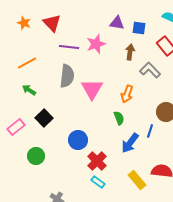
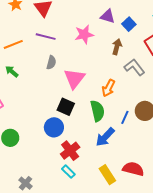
blue square: (139, 28) -> (129, 24), turned 32
purple line: (69, 47) -> (46, 37), moved
gray semicircle: (67, 76) -> (51, 62), size x0.6
black square: (44, 118) -> (66, 107), moved, turned -30
green semicircle: (119, 118) -> (97, 111), size x1.5
blue line: (150, 131) -> (125, 117), moved

